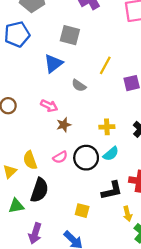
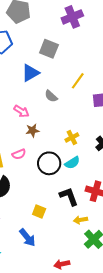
yellow cross: (107, 127) -> (72, 138), turned -32
pink semicircle: (60, 157) -> (19, 154), moved
black L-shape: (112, 190) -> (69, 197), turned -105
yellow arrow: (127, 214) -> (80, 220), turned 88

